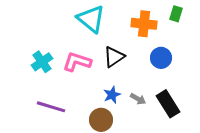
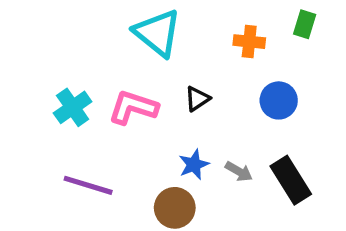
orange cross: (144, 24) -> (249, 42), size x0.7
black triangle: (114, 57) -> (197, 99), size x0.7

